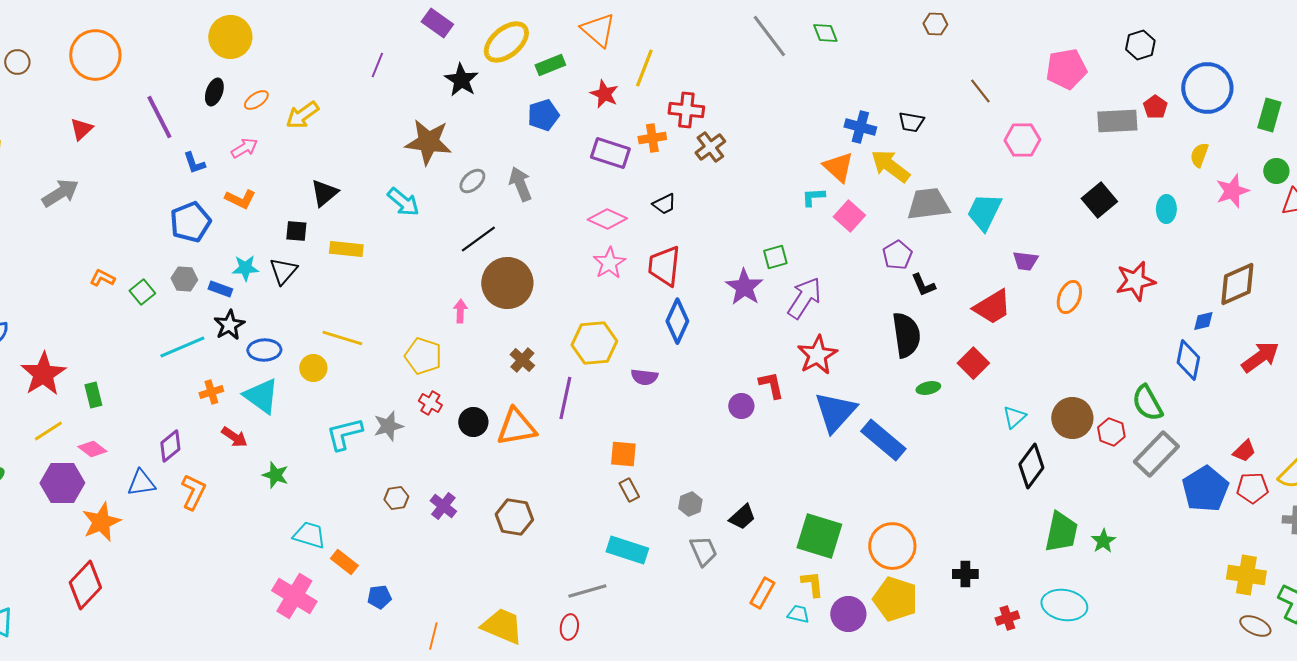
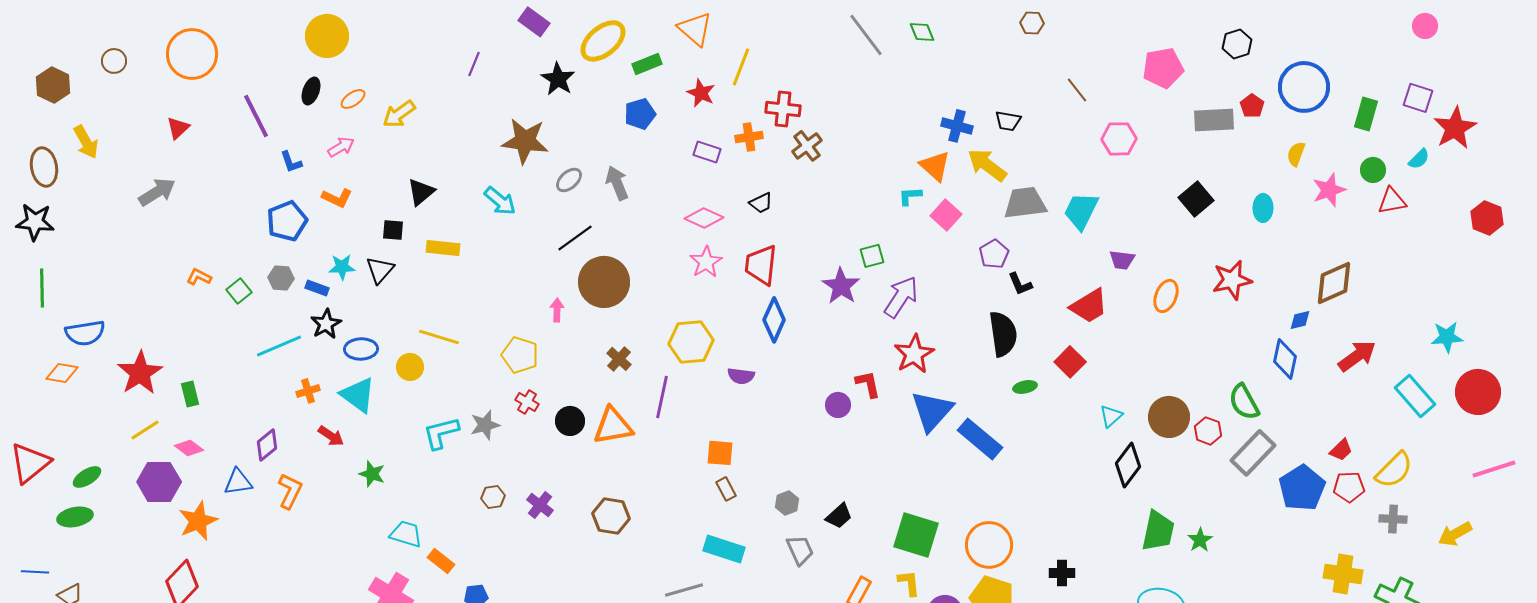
purple rectangle: (610, 153) -> (707, 152), size x0.7

